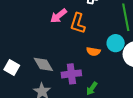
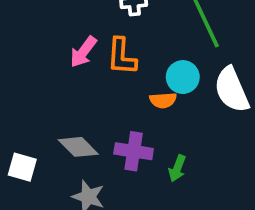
cyan circle: (116, 43) -> (183, 77), moved
purple cross: (71, 74) -> (134, 151), turned 30

